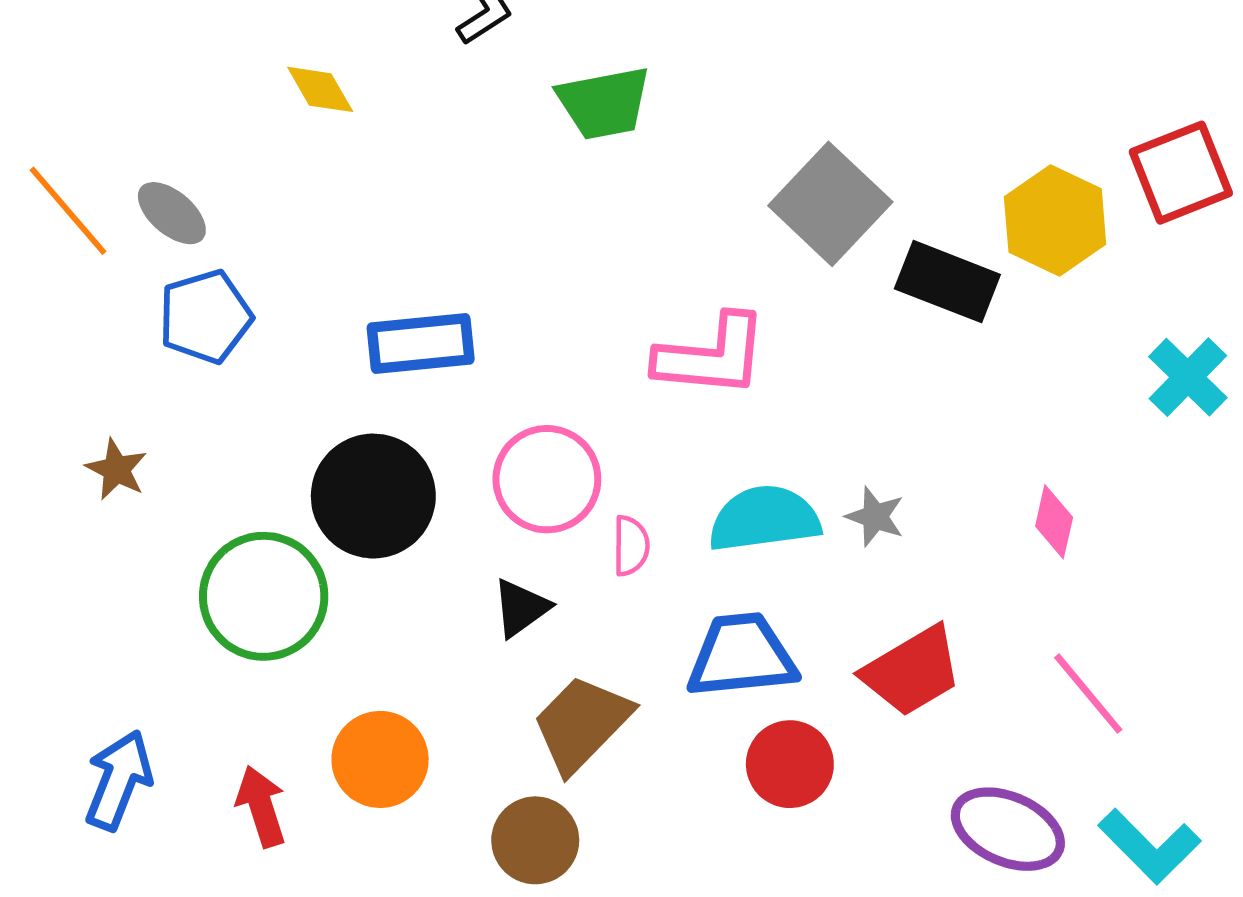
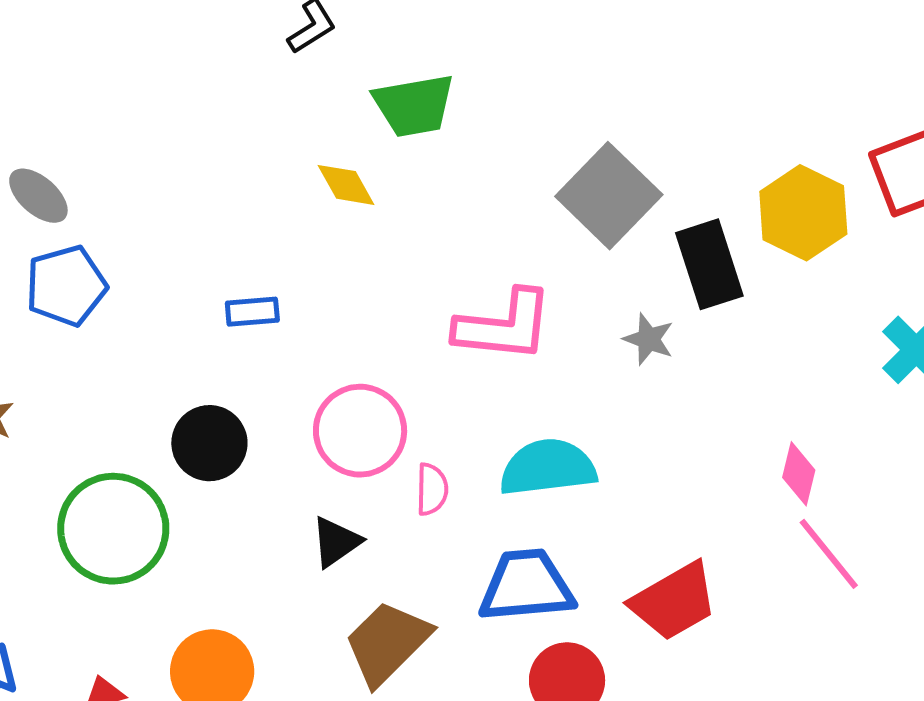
yellow diamond: (320, 89) -> (346, 185), moved
black rectangle: (947, 282) -> (709, 264), turned 50
blue rectangle: (421, 343) -> (252, 312), size x0.6
black circle: (373, 496) -> (209, 443), size x0.7
gray star: (875, 517) -> (649, 339), moved
pink line: (1088, 694) -> (829, 554), moved

